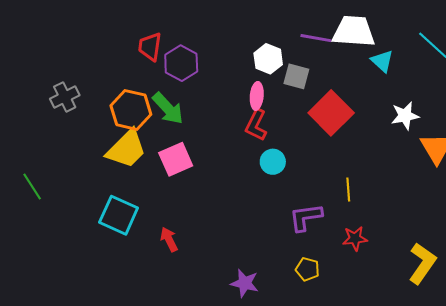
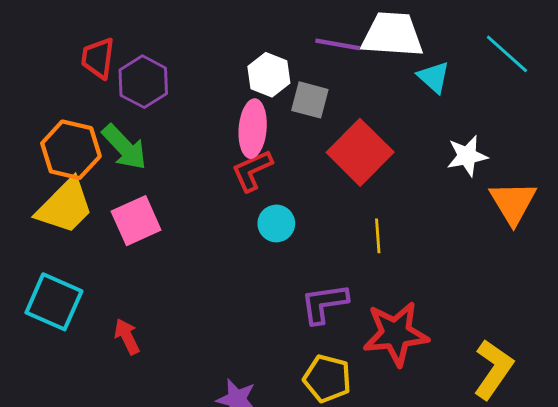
pink ellipse: (257, 96) -> (253, 129), size x1.4
red L-shape: (256, 125) -> (252, 171), turned 40
yellow line: (348, 190) -> (378, 236), moved
red star: (355, 238) -> (396, 334), size x1.8
yellow pentagon: (307, 269) -> (327, 379), size x1.4

